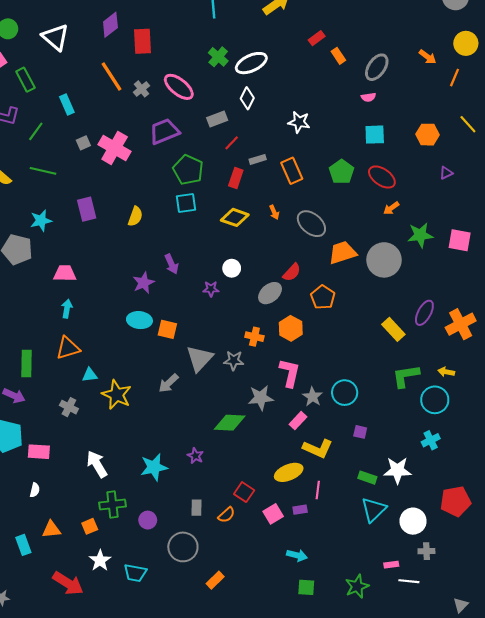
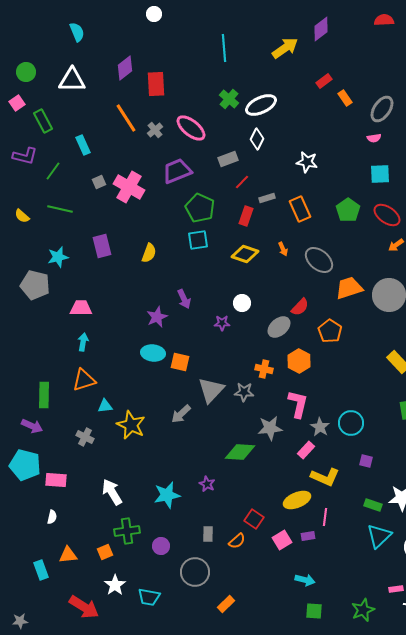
white triangle: (55, 37) -> (72, 80), turned -40

